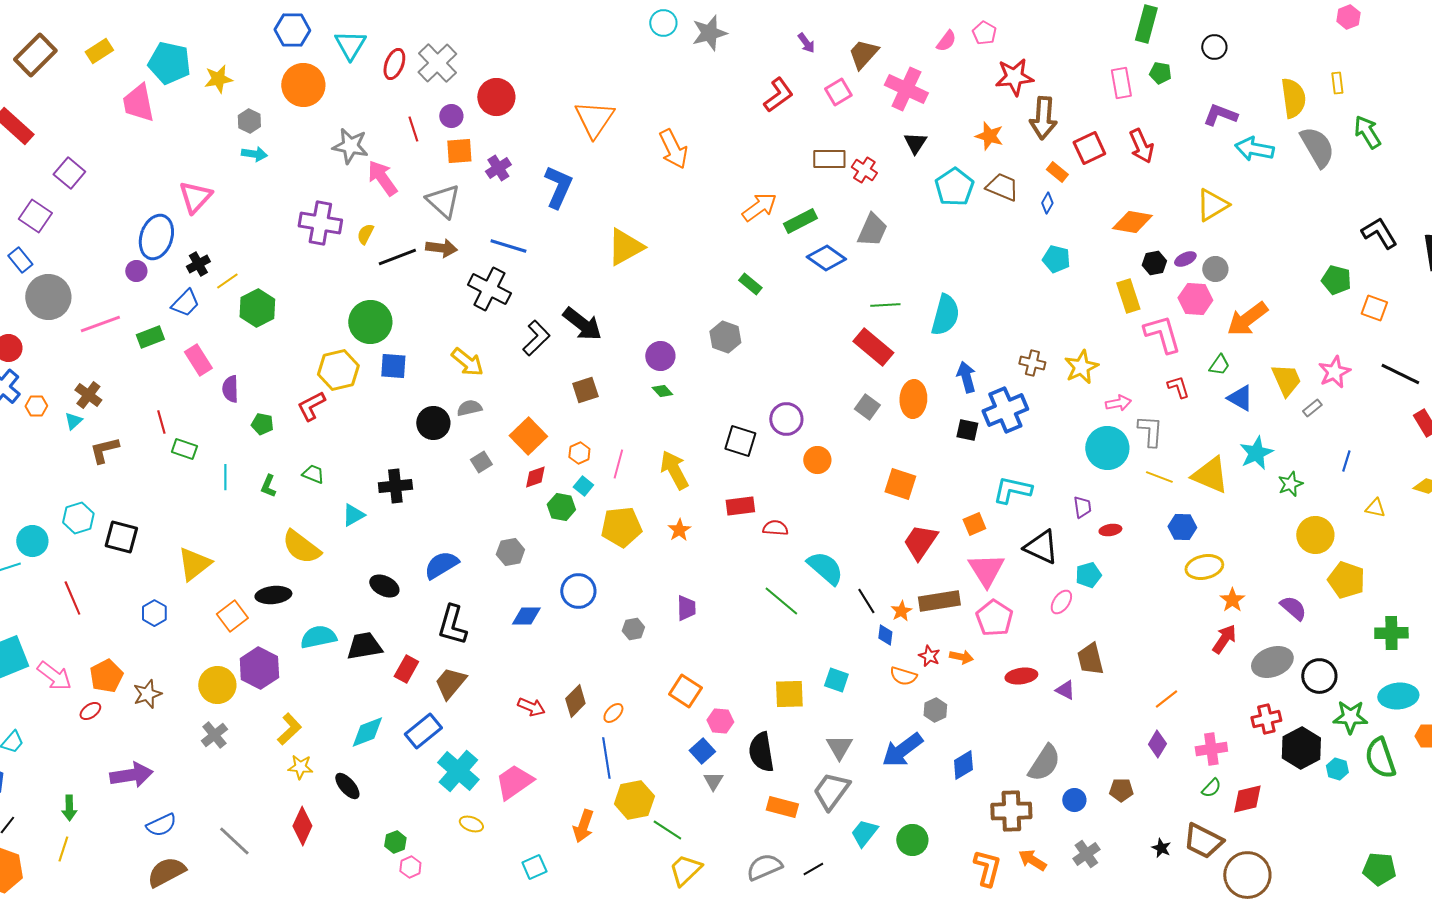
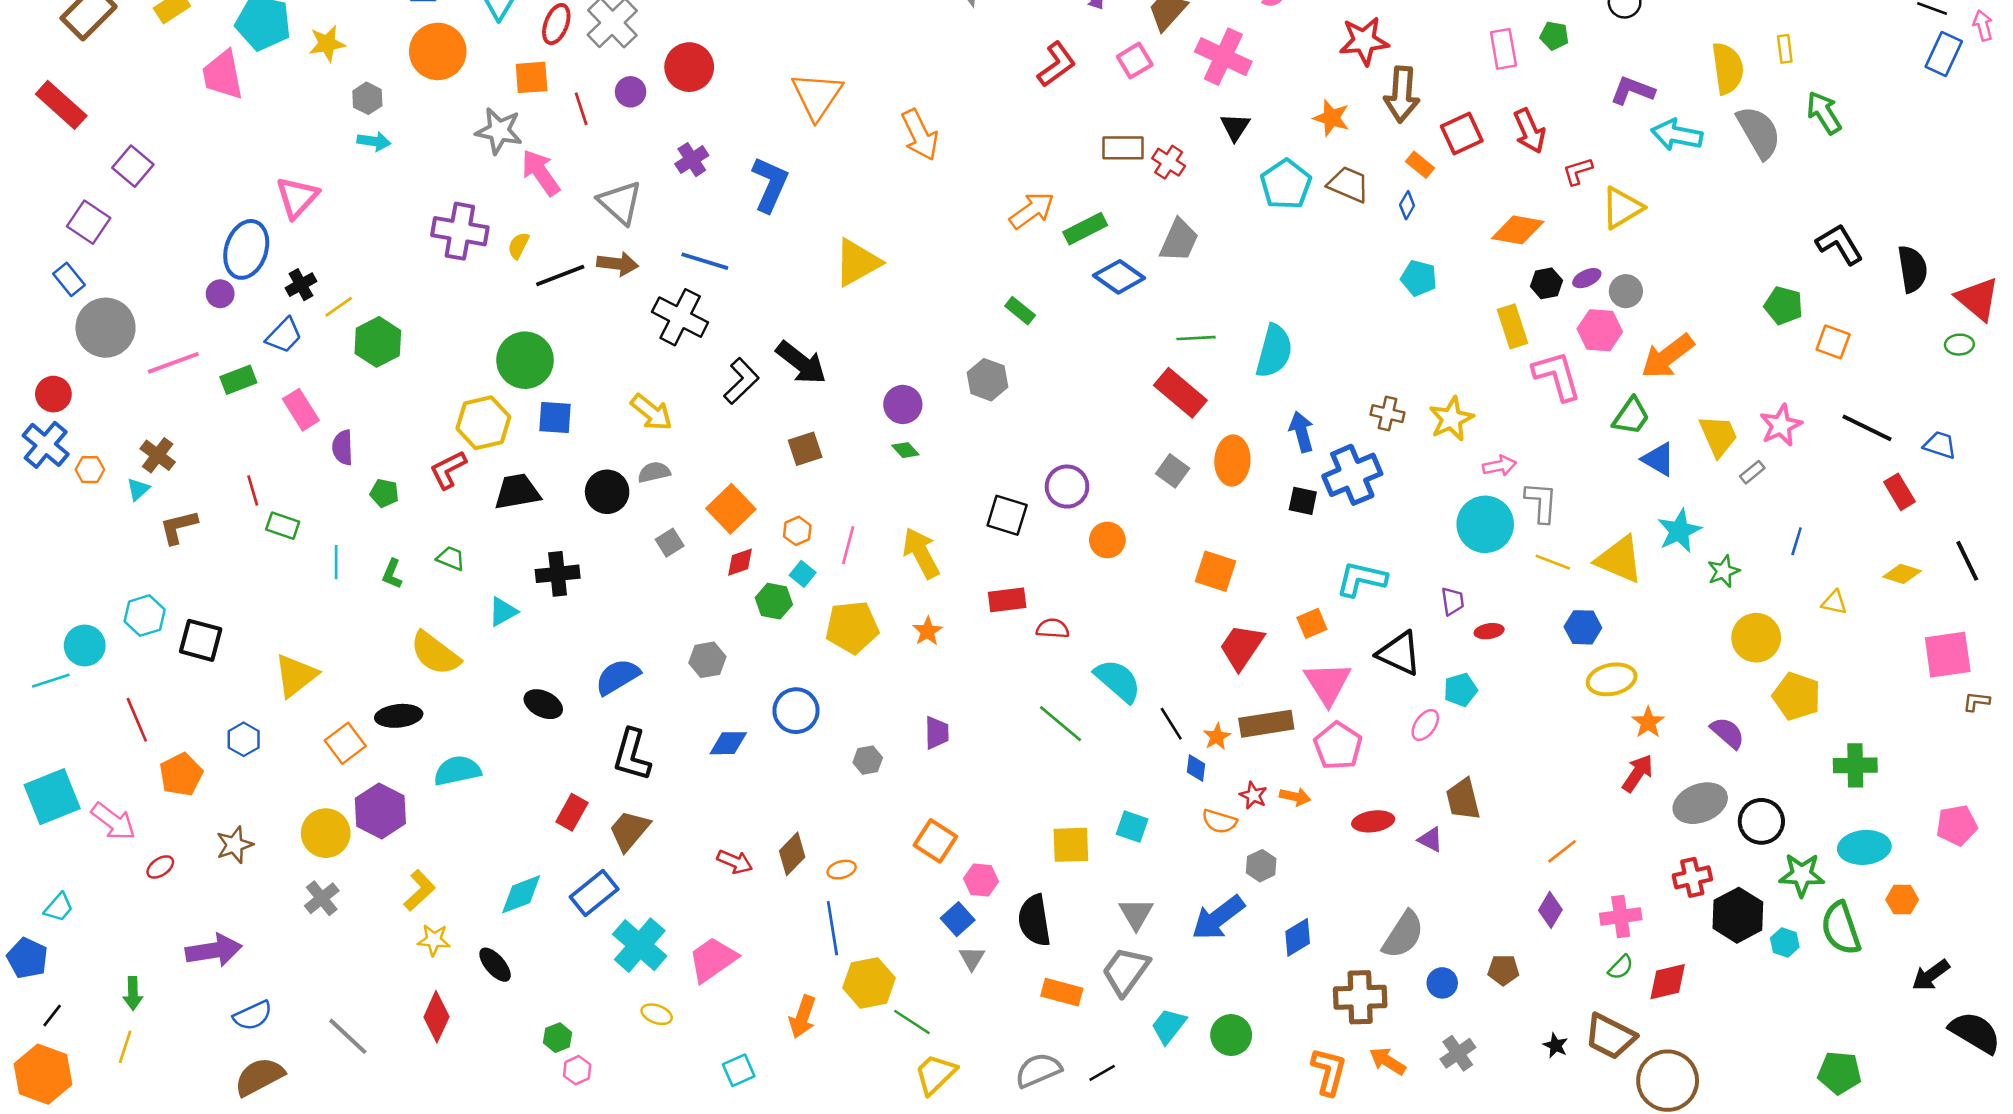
orange square: (459, 151) -> (532, 77), moved
green trapezoid: (1219, 365) -> (1631, 416), size x1.4
red L-shape: (1178, 387) -> (1578, 171), moved, turned -90
black trapezoid: (364, 646) -> (517, 492), moved
orange pentagon: (106, 676) -> (181, 774), moved
orange ellipse: (613, 713) -> (842, 870), turned 30

